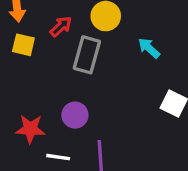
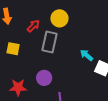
yellow square: (23, 45) -> (13, 49), moved
cyan arrow: (149, 48) -> (87, 55), moved

